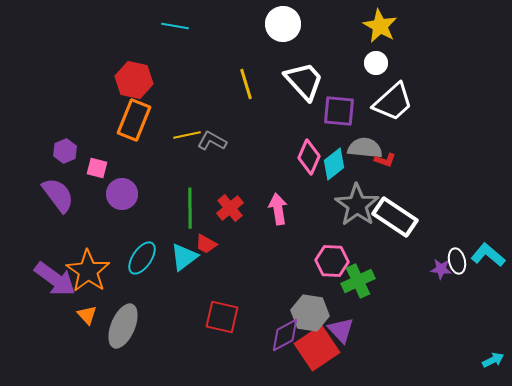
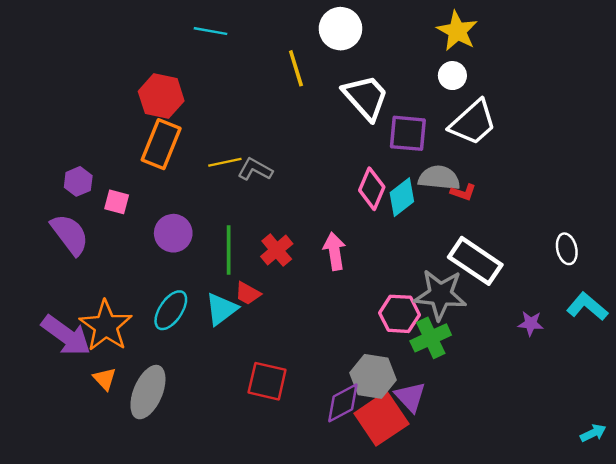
yellow line: (246, 84) -> (296, 68), moved
purple circle: (122, 194) -> (173, 233), moved
gray star: (357, 205) -> (440, 295), moved, turned -30
white ellipse: (457, 261) -> (567, 249), moved

